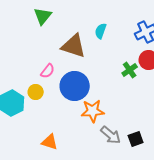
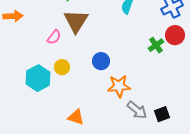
brown triangle: (74, 46) -> (76, 21), moved, turned 44
pink semicircle: (48, 71) -> (54, 37), moved
blue circle: (75, 86) -> (101, 61), size x0.6

